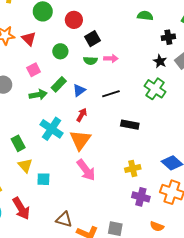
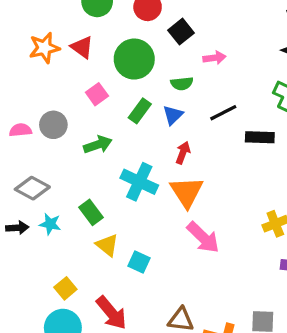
green circle: (60, 51) -> (134, 59), size x1.6
green semicircle: (90, 61) -> (182, 83), moved
green arrow: (38, 95) -> (98, 145), moved
black rectangle: (130, 125) -> (260, 137), moved
cyan square: (43, 179) -> (139, 262), turned 32

